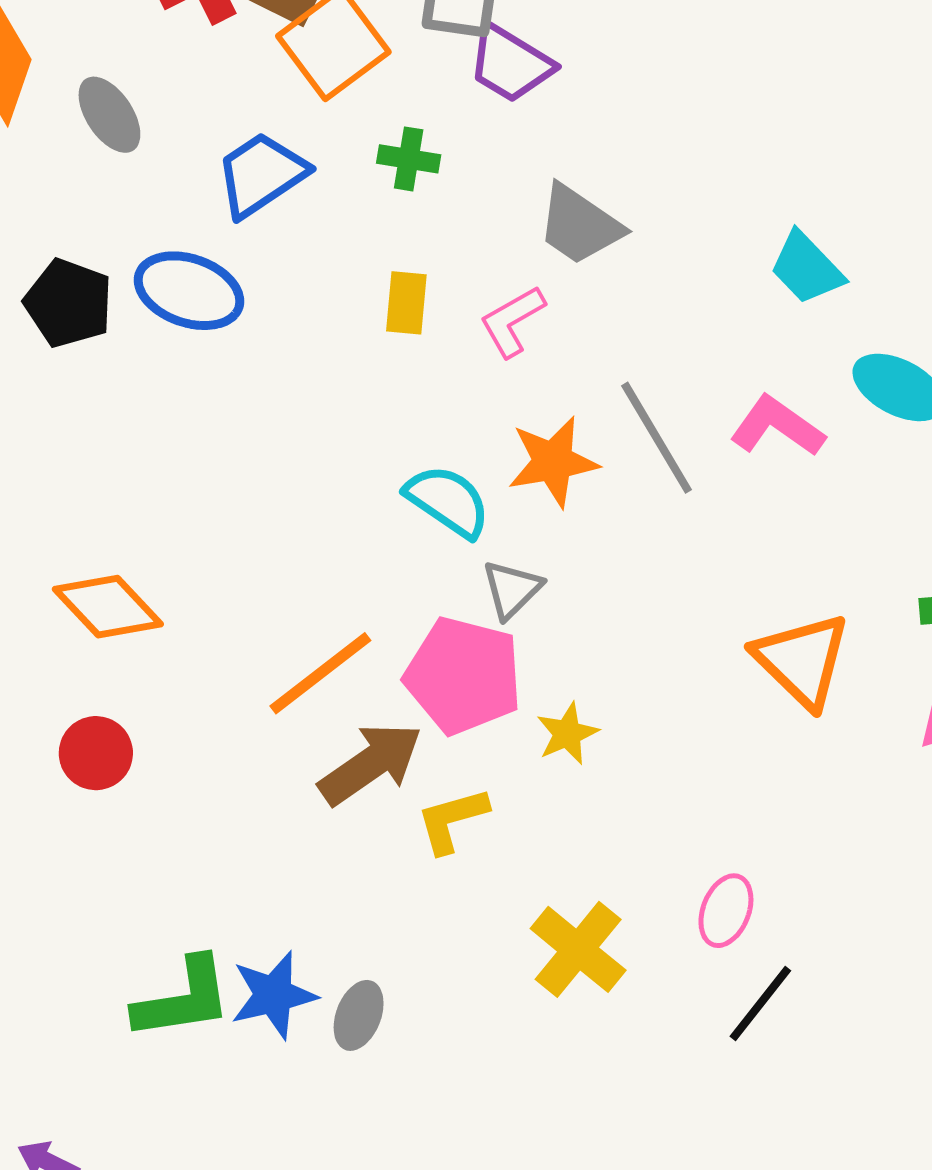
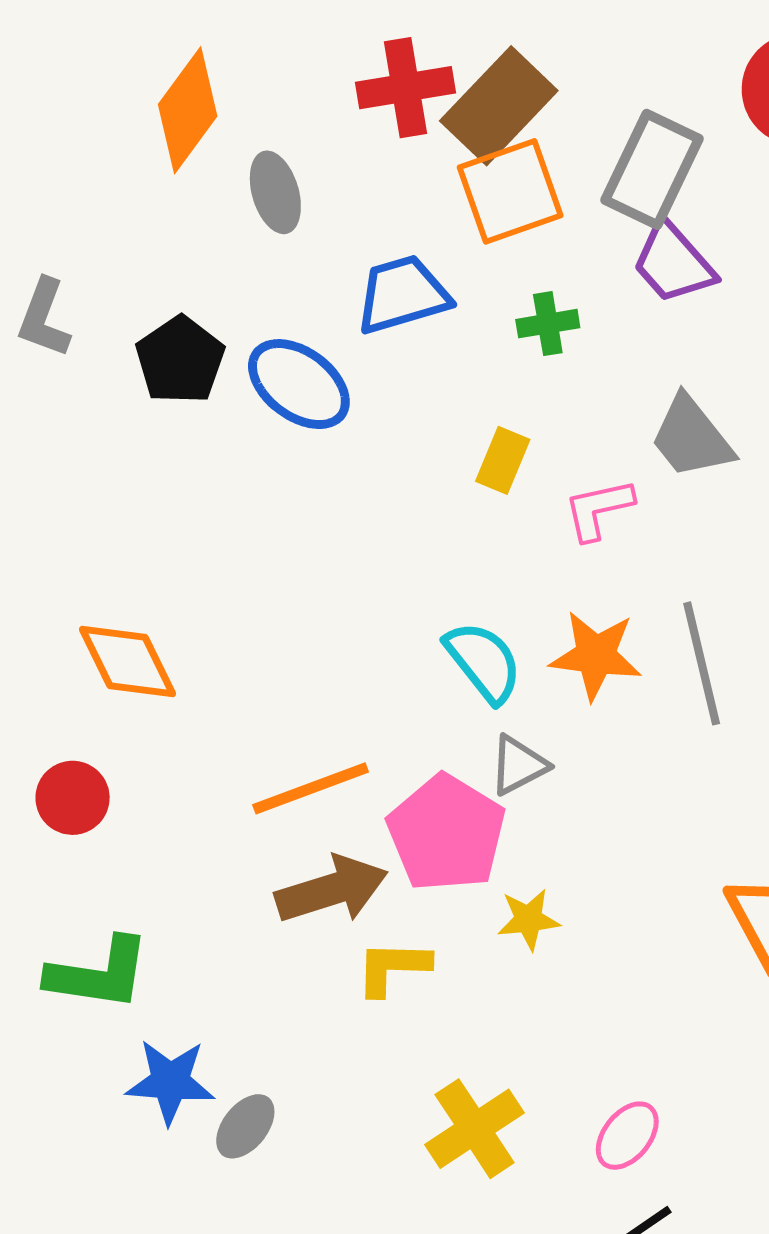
green cross: (409, 159) -> (548, 324), turned -36
green L-shape: (183, 999) -> (99, 974), moved

